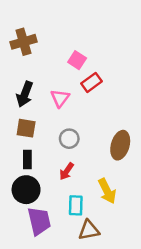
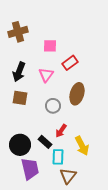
pink square: (77, 60) -> (50, 46), moved, turned -32
brown ellipse: (120, 145) -> (77, 94), moved
black rectangle: (27, 160) -> (45, 142), moved, turned -48
red arrow: (67, 171) -> (61, 131), moved
brown triangle: (89, 230) -> (68, 176), turned -42

